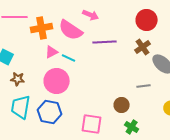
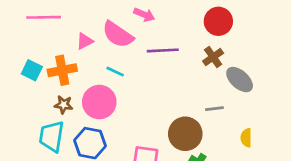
orange cross: (42, 28) -> (62, 70), moved
pink triangle: (52, 52) -> (85, 41), moved
brown star: (18, 79) -> (64, 105), moved
brown circle: (122, 105) -> (185, 134), size x1.6

